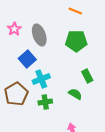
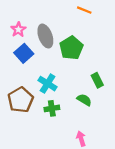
green pentagon: (76, 41) -> (71, 48), moved, turned -30
blue square: (27, 59) -> (24, 53), moved
cyan cross: (41, 79) -> (48, 84), turned -36

